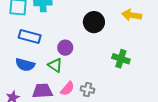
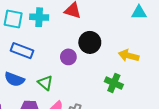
yellow arrow: (132, 15) -> (129, 56), moved
purple circle: (65, 48) -> (68, 57), moved

